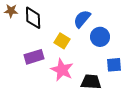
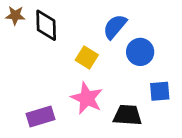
purple rectangle: (34, 57) -> (40, 116), moved

